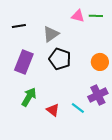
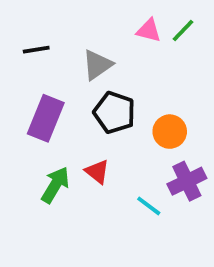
green line: (96, 16) -> (183, 31), turned -48
orange circle: (100, 62) -> (170, 132), moved
red triangle: (53, 110) -> (97, 172), moved

